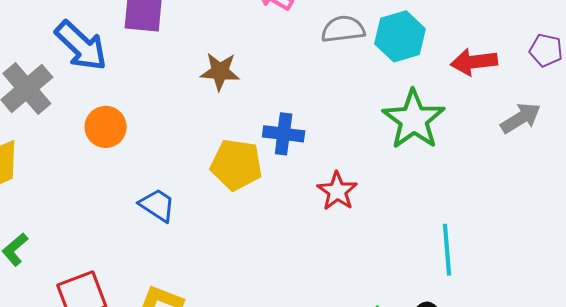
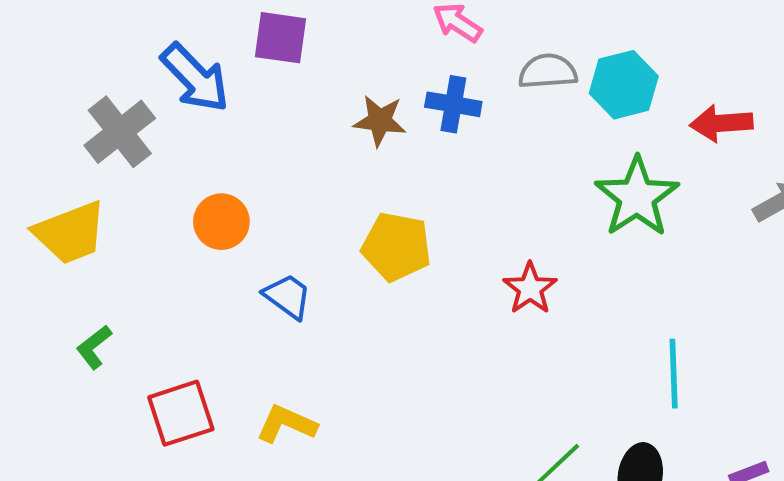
orange circle: (106, 127) -> (221, 222), moved
blue cross: (284, 134) -> (453, 104), moved

